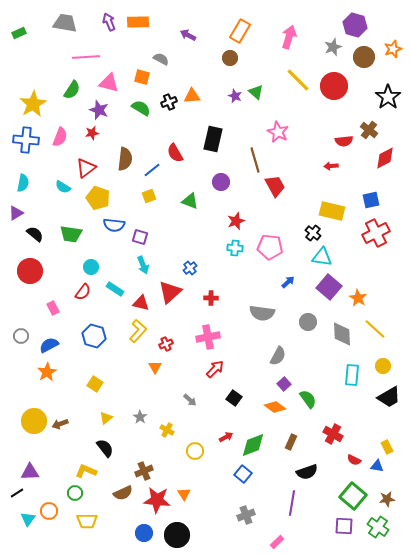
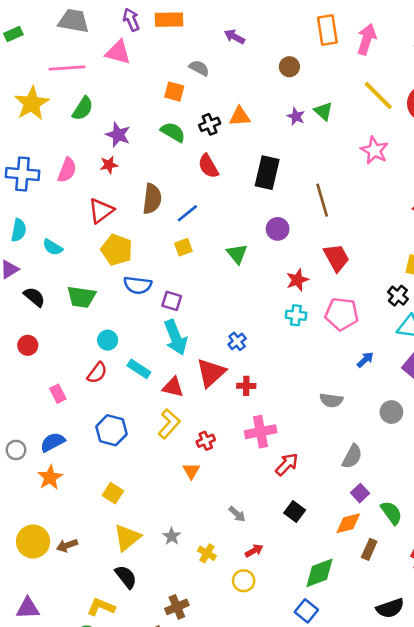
orange rectangle: (240, 31) -> (327, 30), moved, turned -40
pink line: (86, 57) -> (67, 68), moved
pink triangle: (109, 83) -> (118, 52), moved
yellow star: (33, 104) -> (32, 103), moved
pink star: (278, 132) -> (374, 150), moved
red semicircle: (175, 153) -> (208, 166), moved
red trapezoid: (275, 186) -> (336, 258), moved
cyan semicircle: (63, 187) -> (53, 247), moved
green triangle: (190, 201) -> (237, 254), turned 30
cyan arrow: (143, 265) -> (176, 337), size x1.5
red circle: (30, 271) -> (28, 345), size x0.6
red cross: (211, 298) -> (246, 386), moved
gray semicircle: (262, 313) -> (331, 400), size x0.7
gray circle: (21, 336) -> (16, 450), moved
red arrow: (215, 369) -> (287, 464), moved
orange diamond: (275, 407) -> (348, 523), turned -50
yellow triangle: (106, 418) -> (127, 538), size x1.6
red arrow: (226, 437) -> (254, 551), moved
brown rectangle: (291, 442) -> (369, 549), moved

